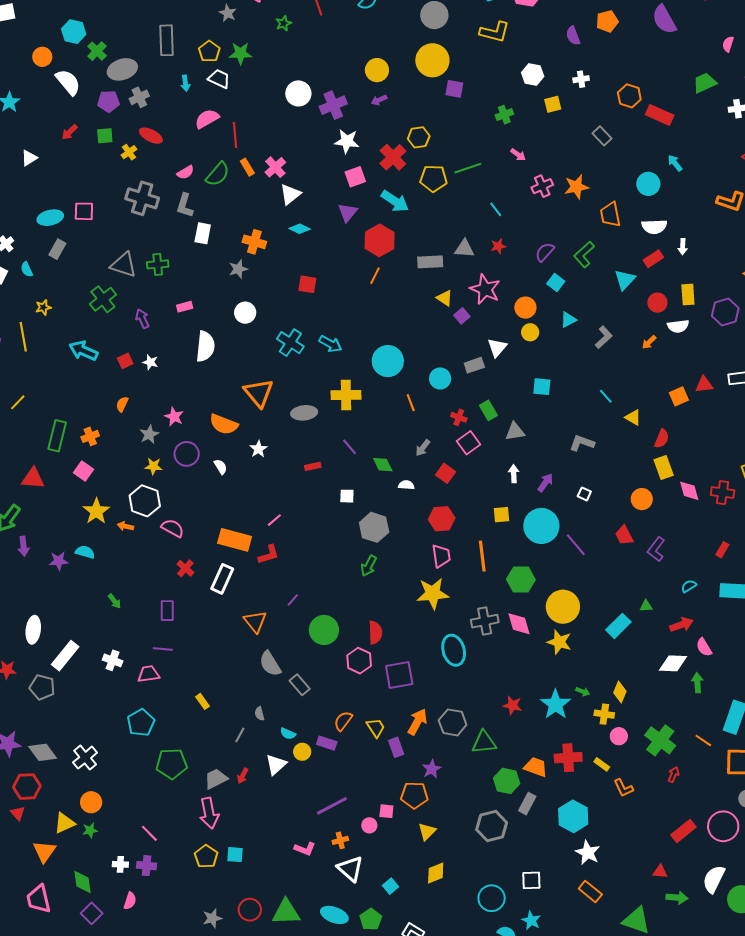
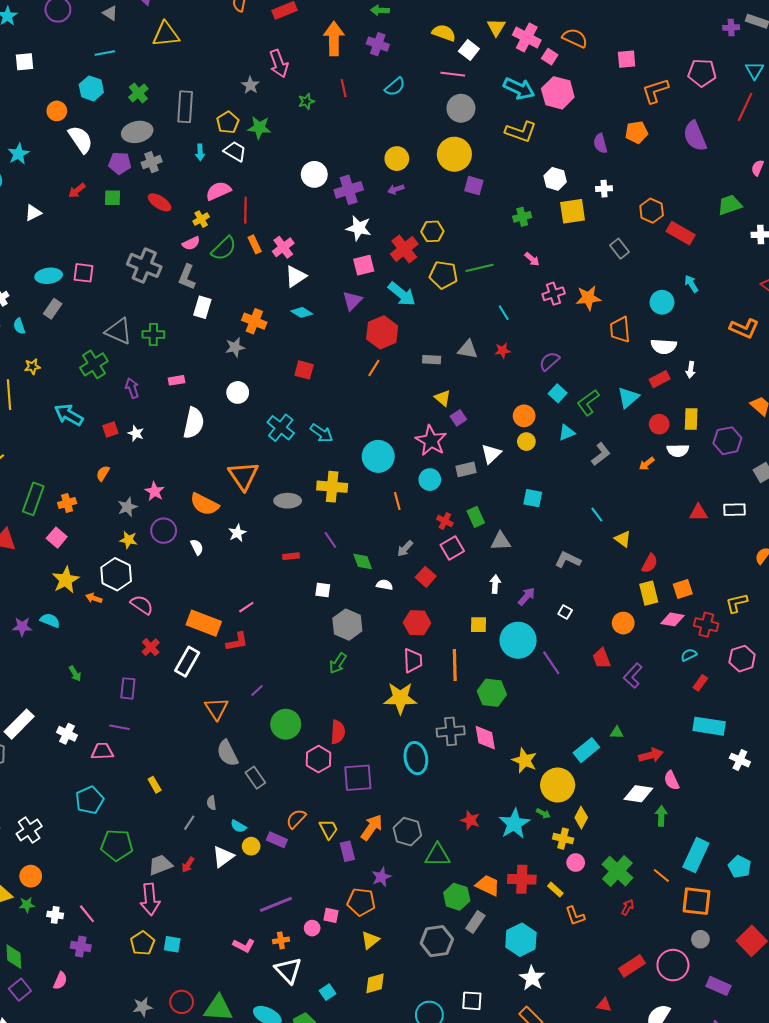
green cross: (97, 51) -> (138, 93), moved
yellow square: (553, 104) -> (573, 211), size x1.5
yellow cross: (129, 152) -> (201, 219), moved
green L-shape: (584, 254) -> (588, 402), moved
gray rectangle: (430, 262) -> (432, 360), size x0.7
pink star: (485, 289) -> (431, 441), moved
orange square: (679, 396) -> (683, 589), moved
pink diamond: (689, 491) -> (673, 619), turned -70
cyan semicircle: (689, 586) -> (689, 655), moved
yellow circle: (563, 607) -> (558, 785), moved
white cross: (120, 864) -> (55, 915), moved

